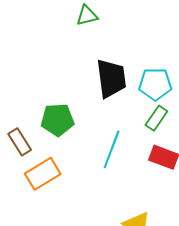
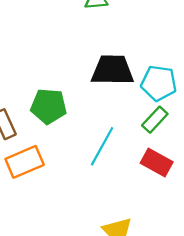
black trapezoid: (111, 78) -> (112, 70), turned -90

